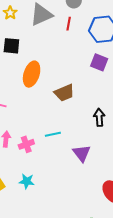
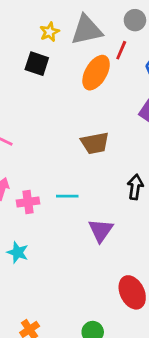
yellow star: (10, 13) -> (49, 32), moved
orange ellipse: (32, 74) -> (96, 73), moved

